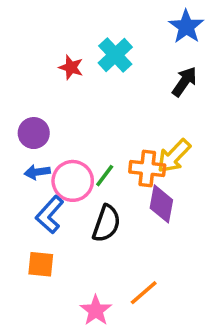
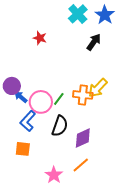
cyan cross: (115, 55) -> (78, 14), moved
black arrow: (184, 82) -> (94, 42), moved
purple circle: (34, 133) -> (12, 86), moved
blue arrow: (37, 172) -> (21, 97), turned 48
purple diamond: (161, 204) -> (83, 138), moved, turned 55

